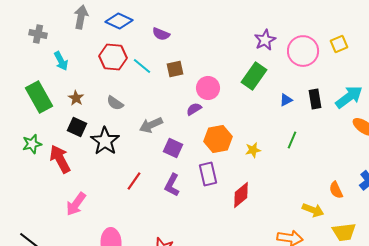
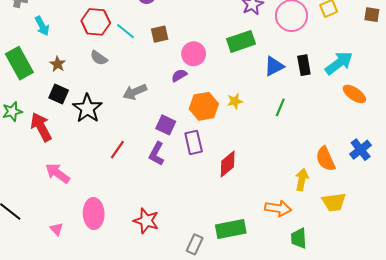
green rectangle: (254, 76) -> (241, 41), turned 36
blue triangle: (286, 100) -> (274, 66), size x1.5
gray semicircle: (115, 103) -> (99, 58), moved
purple square: (173, 148) -> (166, 125), moved
yellow star: (253, 150) -> (235, 101), moved
orange semicircle: (336, 190) -> (326, 159), size x1.4
pink arrow: (76, 204) -> (58, 173), turned 90
yellow arrow: (313, 210) -> (302, 180), turned -100

